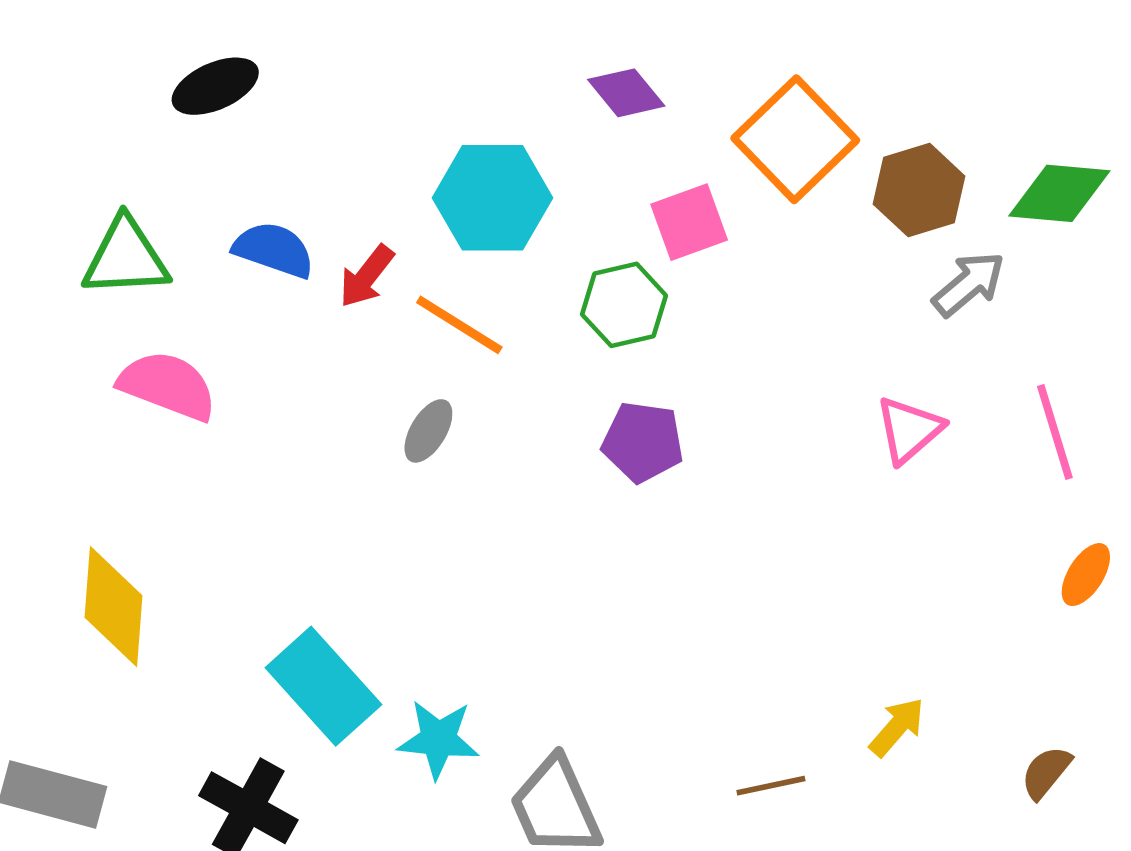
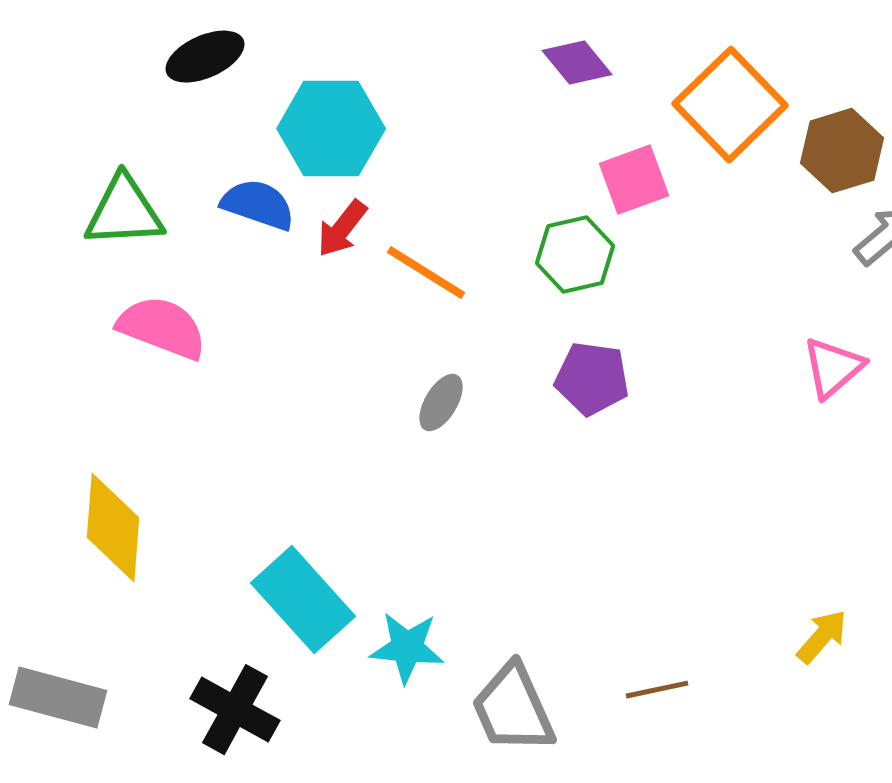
cyan hexagon: (493, 198) -> (331, 129), moved
gray ellipse: (428, 431) -> (441, 403), moved
brown line: (771, 786) -> (657, 690), moved

